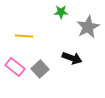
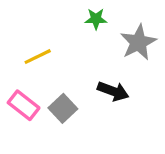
yellow line: (24, 36) -> (38, 57), turned -30

